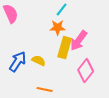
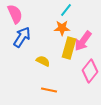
blue arrow: (18, 62) -> (22, 37), moved

